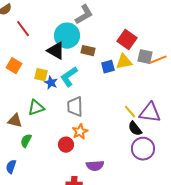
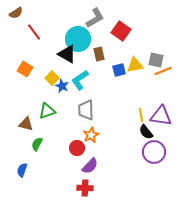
red square: (127, 40) -> (121, 31), moved
brown rectangle: (88, 51) -> (99, 54), turned 64
orange line: (158, 60) -> (163, 71), moved
yellow square: (41, 75) -> (52, 78), turned 32
yellow line: (130, 112) -> (141, 115), turned 32
purple semicircle: (95, 166) -> (90, 166), moved, turned -42

